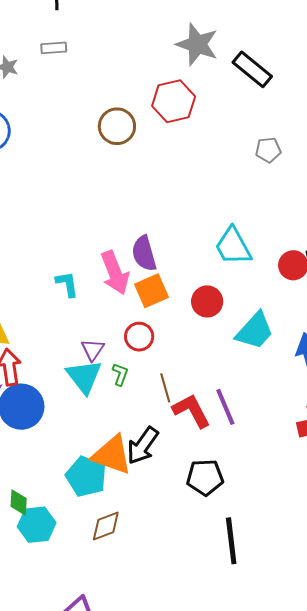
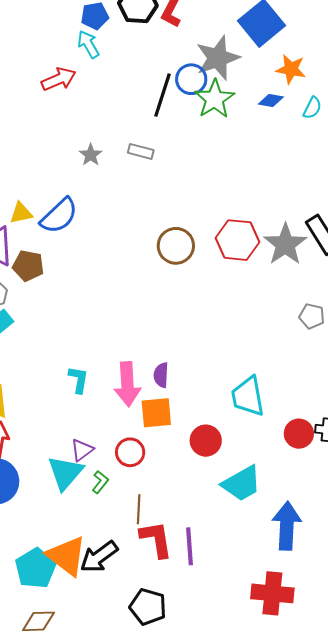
gray star: (197, 44) -> (285, 244), moved
purple semicircle: (144, 254) -> (161, 375), size x0.7

